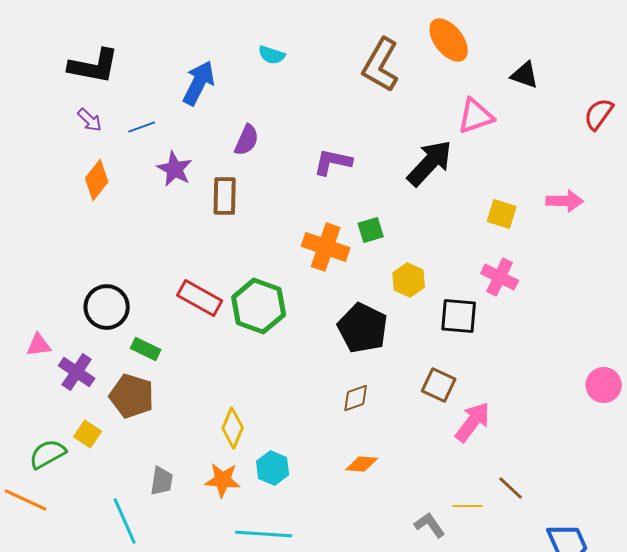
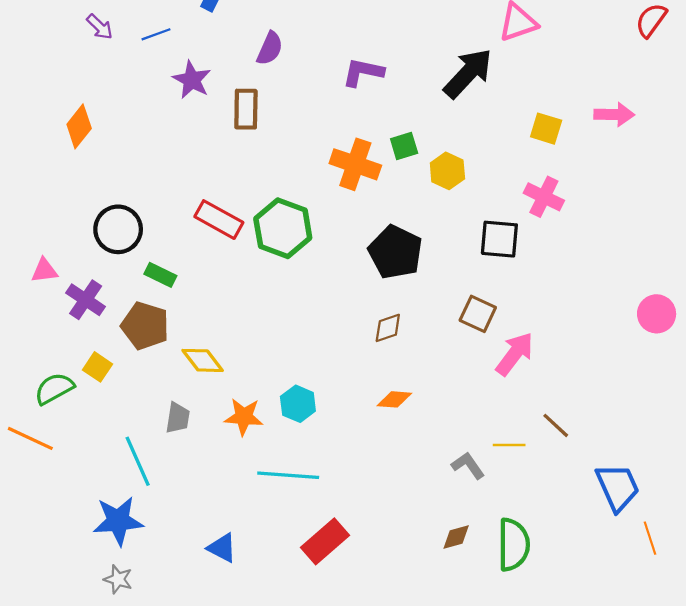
orange diamond: (97, 180) -> (79, 126), moved
yellow hexagon: (409, 280) -> (447, 171), moved
yellow diamond: (233, 428) -> (203, 360), moved, turned -60

